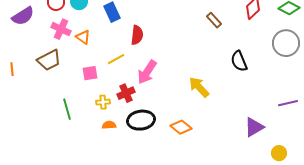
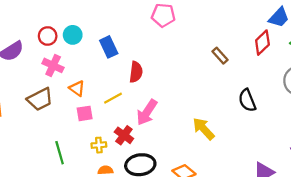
orange triangle: (83, 37) -> (77, 88), moved
red cross: (126, 93) -> (124, 135), turned -30

